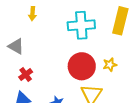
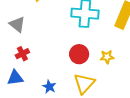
red circle: (82, 66) -> (79, 54), size x0.7

